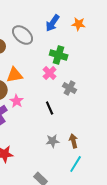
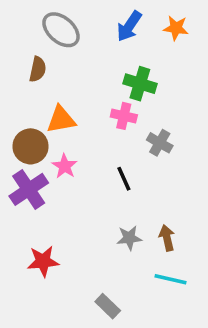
gray ellipse: (23, 35) -> (61, 30), moved
pink cross: (50, 73) -> (124, 116), turned -32
cyan line: (76, 164) -> (170, 279), turned 72

